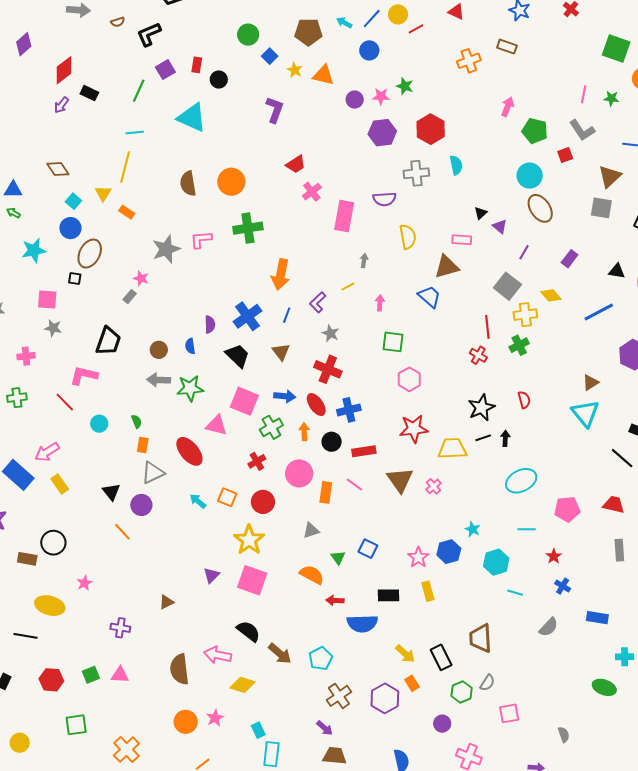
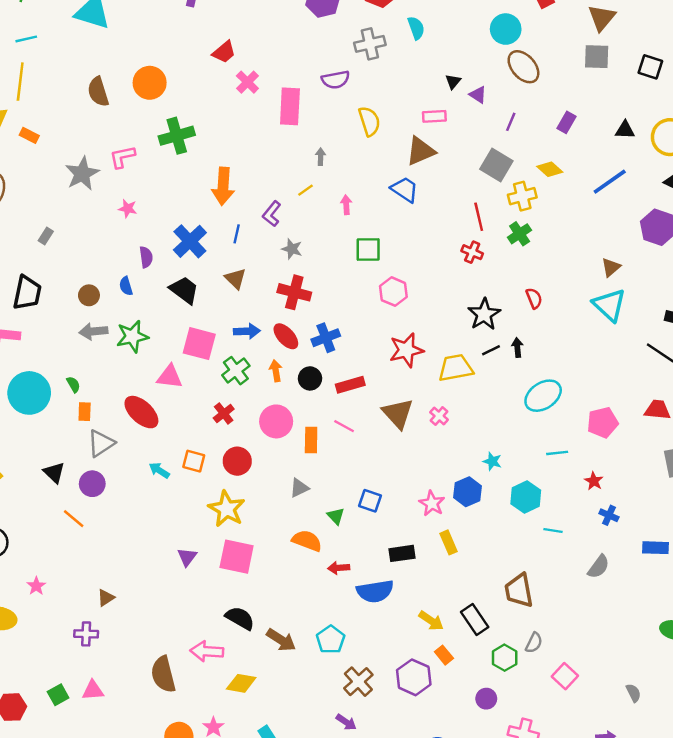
pink star: (141, 278) -> (128, 209), moved
cyan circle: (99, 424) -> (29, 393), size x2.0
brown triangle: (166, 602) -> (106, 598), moved
pink square: (509, 713) -> (565, 676), turned -30

